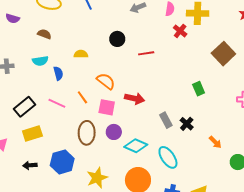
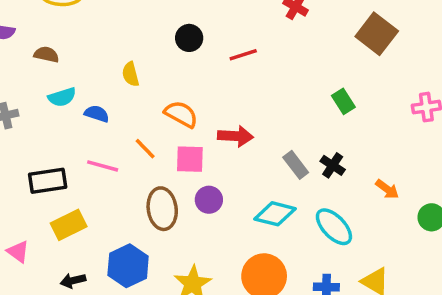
brown semicircle: (44, 34) -> (46, 54), moved
yellow semicircle: (81, 54) -> (131, 74), turned -96
blue semicircle: (58, 73) -> (97, 114), turned -48
black rectangle: (25, 107) -> (48, 181), turned 40
cyan diamond: (136, 146) -> (275, 214), moved
cyan ellipse: (168, 157) -> (334, 227), moved

